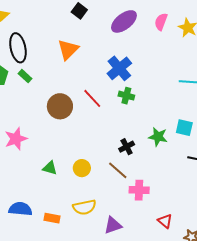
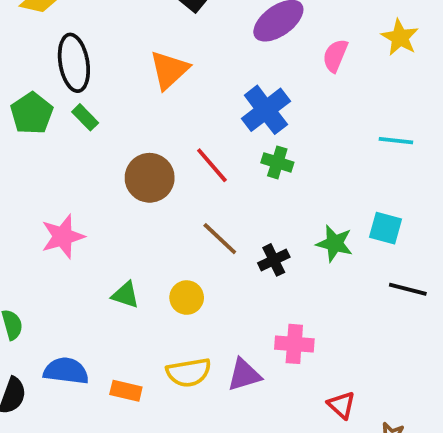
pink semicircle: (161, 22) -> (335, 56), moved
brown line: (118, 170) -> (220, 239), moved
purple triangle: (113, 225) -> (244, 375), moved

